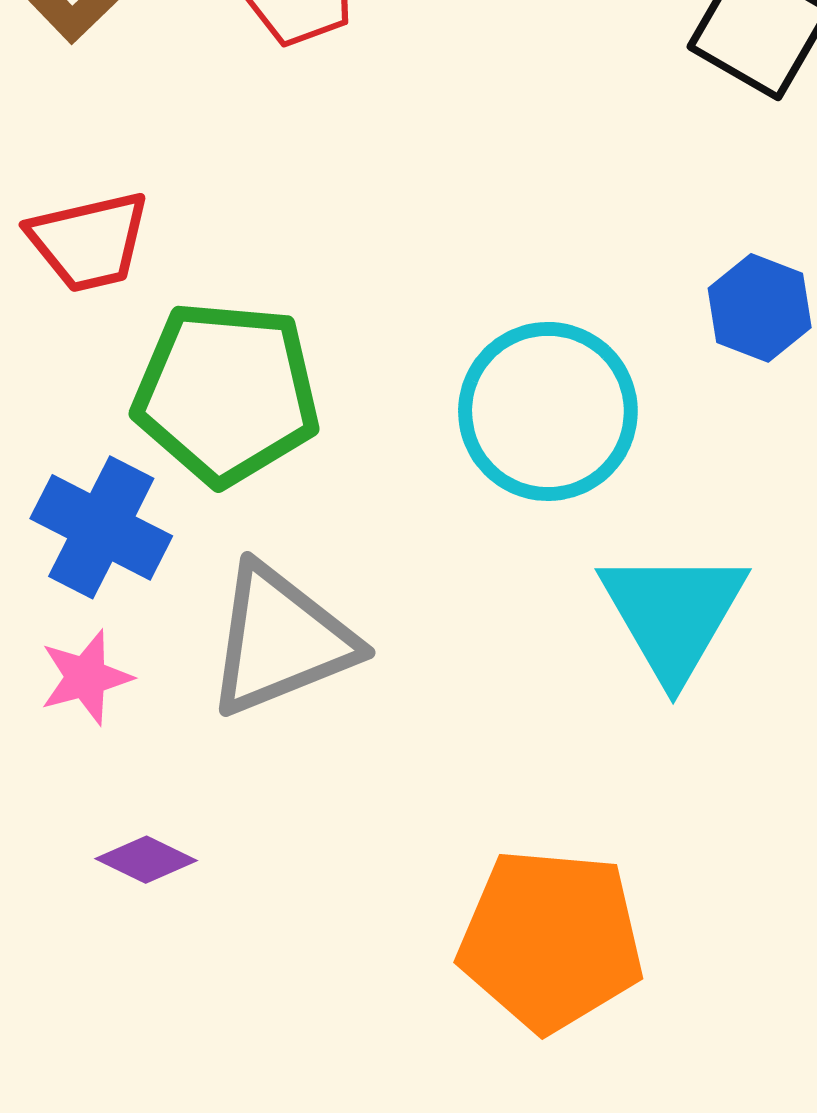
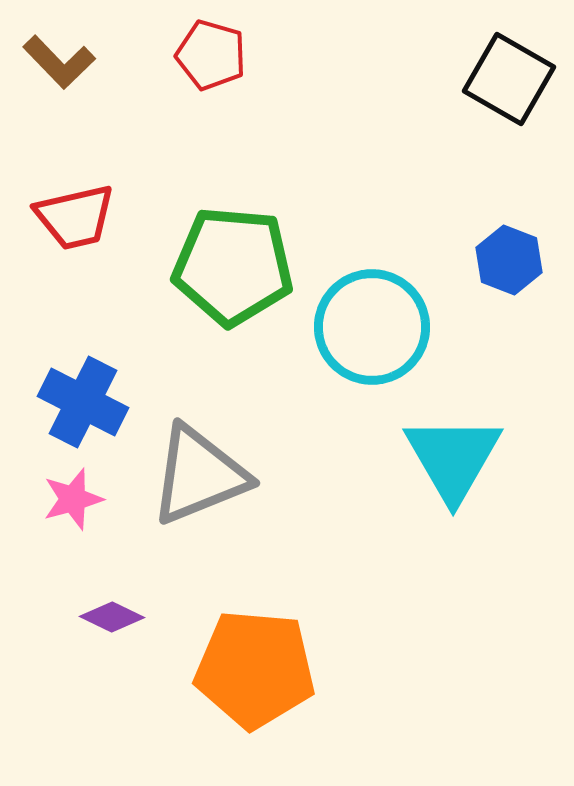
green pentagon: (226, 393) -> (233, 266), moved
orange pentagon: (551, 940) -> (255, 669), moved

